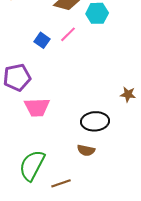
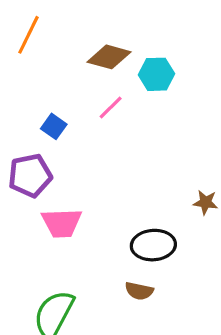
blue square: (42, 40) -> (54, 126), moved

